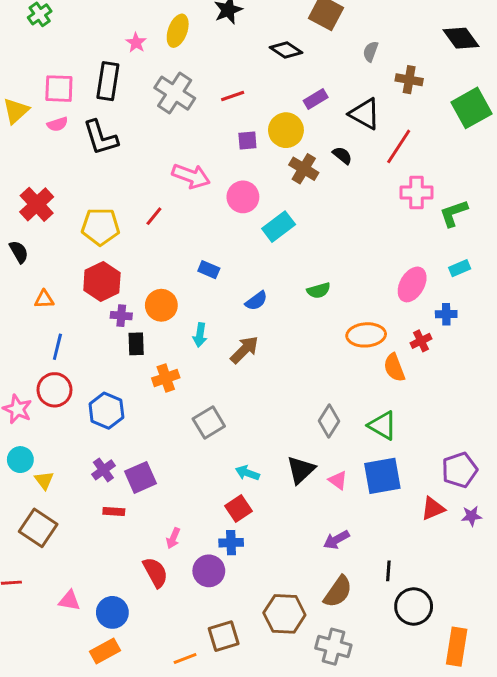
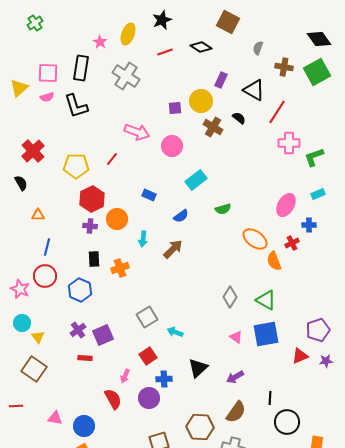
red line: (233, 96) -> (165, 52), moved
purple rectangle: (316, 99) -> (221, 80), turned -35
green square: (471, 108) -> (317, 72), moved
cyan rectangle: (279, 227) -> (196, 180), moved
red hexagon: (102, 282) -> (92, 199), moved
orange ellipse: (366, 335) -> (255, 239), turned 40
black rectangle: (136, 344) -> (94, 259), moved
gray square: (209, 422) -> (147, 317), moved
black triangle: (301, 470) -> (198, 368), moved
red square: (238, 509) -> (148, 356), moved

